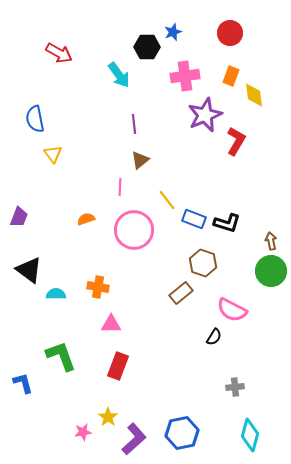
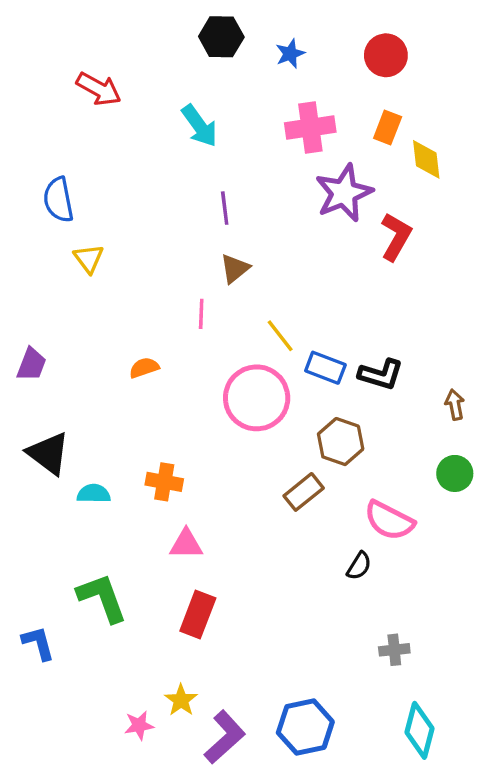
black hexagon: (147, 47) -> (221, 37), moved
pink circle: (134, 230) -> (257, 398), moved
green circle: (271, 271) -> (455, 473), moved, size x0.7

